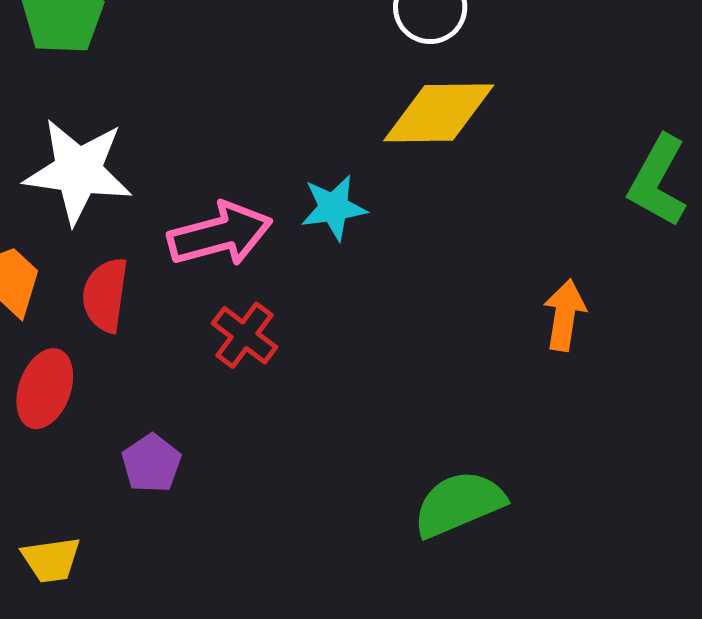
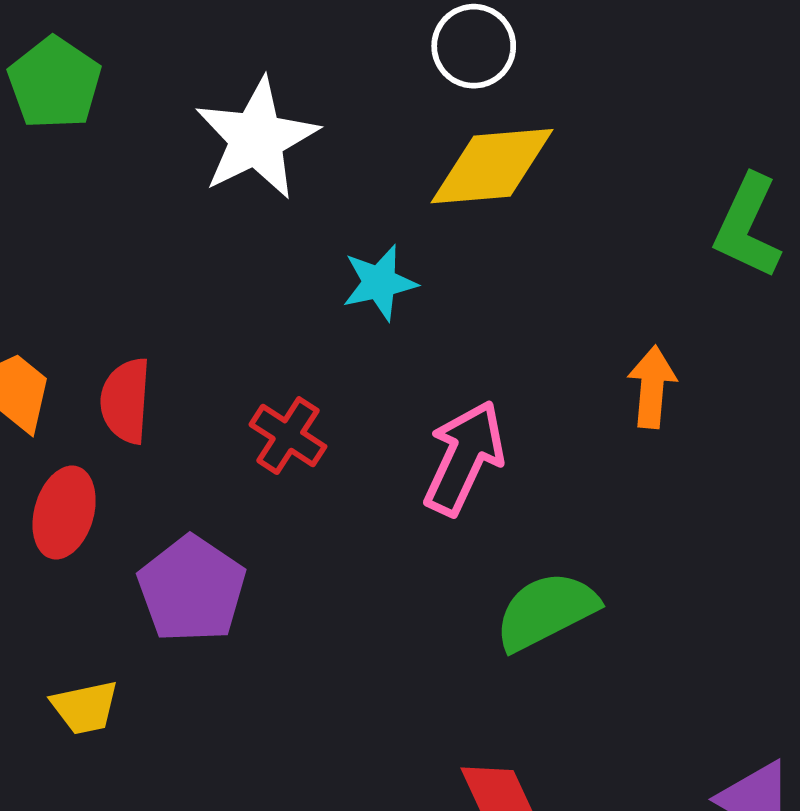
white star: (78, 171) -> (256, 139), moved, turned -30
pink arrow: (220, 234) -> (464, 458), moved, turned -46
purple pentagon: (151, 463) -> (192, 589), size x1.6

